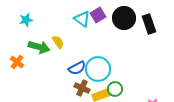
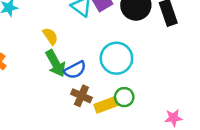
green arrow: (39, 47) -> (56, 63), moved, turned 45
cyan circle: (98, 69) -> (116, 58), moved

